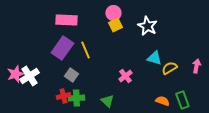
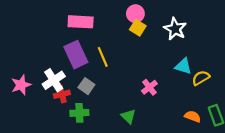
yellow square: (115, 25) -> (138, 28), turned -32
purple rectangle: (62, 48) -> (76, 55), turned -60
white cross: (29, 76) -> (54, 80), moved
red cross: (63, 96) -> (62, 94), moved
green cross: (76, 98) -> (79, 113), moved

